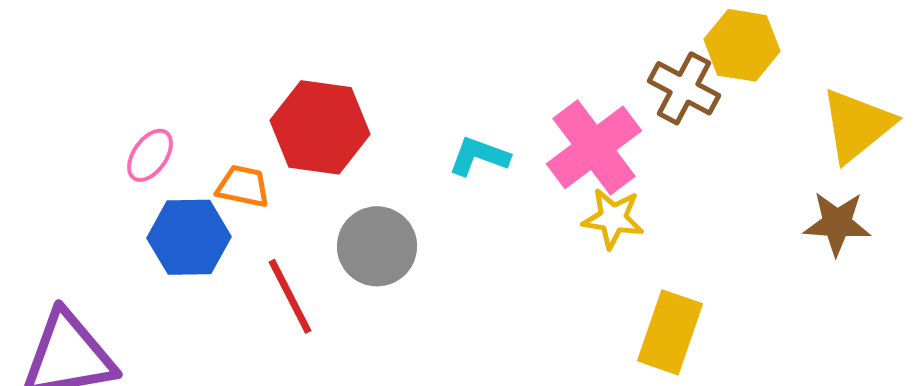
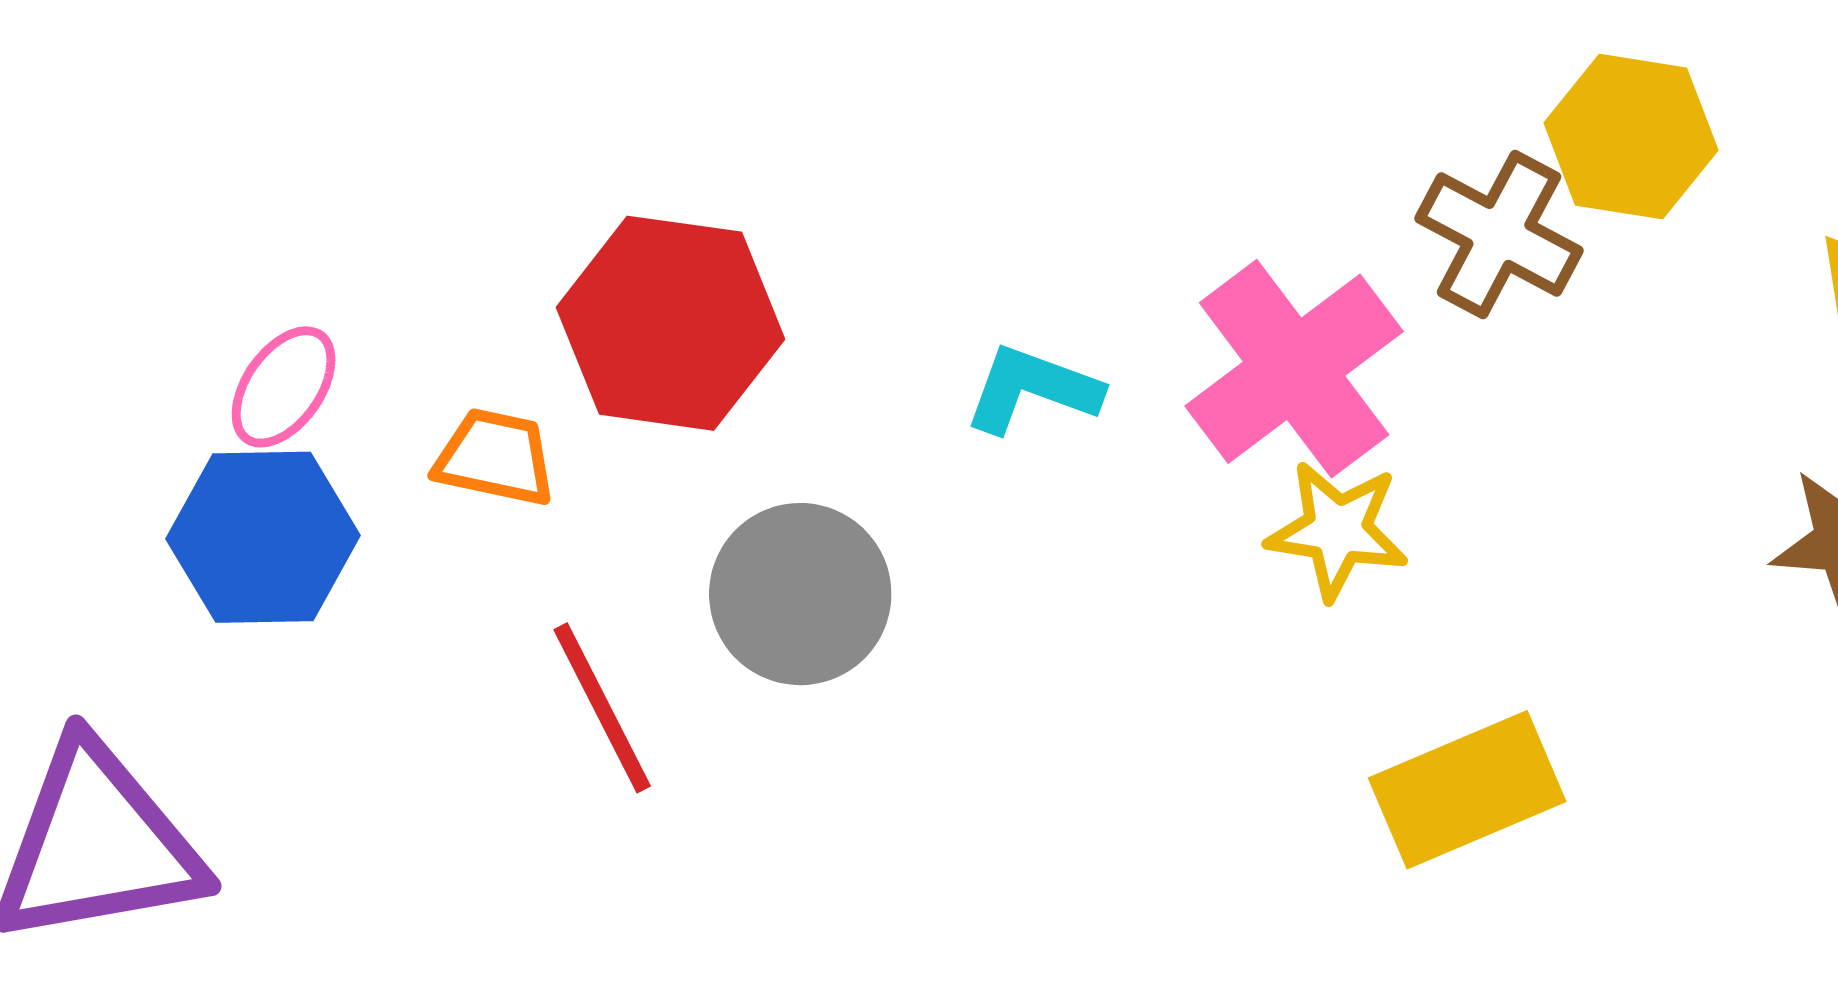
blue hexagon: (189, 237) -> (263, 537), moved
yellow rectangle: (670, 332) -> (1467, 790), turned 48

